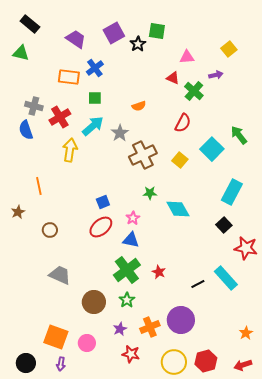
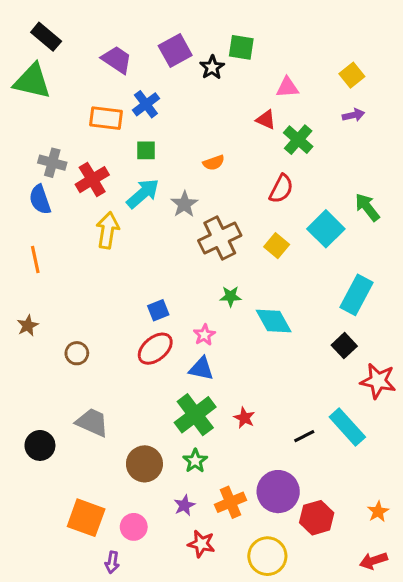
green triangle: (21, 53) -> (32, 81), size x1.5
purple arrow: (216, 75) -> (353, 115), moved
orange line: (39, 186) -> (35, 259), moved
red hexagon: (206, 361) -> (317, 518), moved
black circle: (26, 363) -> (40, 445), moved
purple arrow: (61, 364) -> (112, 562), moved

